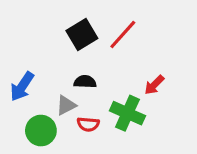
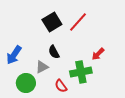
black semicircle: (85, 82) -> (54, 52), turned -120
green cross: (127, 113) -> (81, 72), turned -35
red semicircle: (88, 124) -> (61, 86), moved, turned 48

